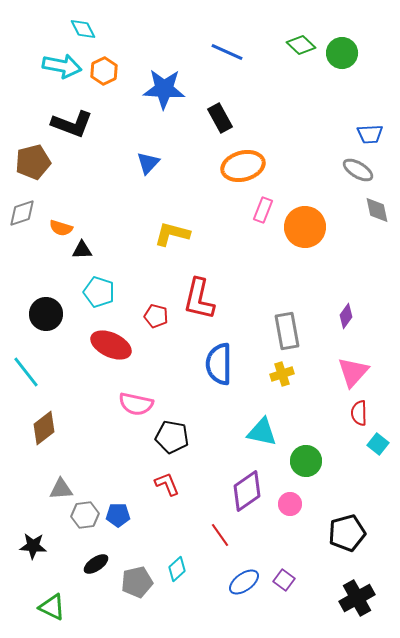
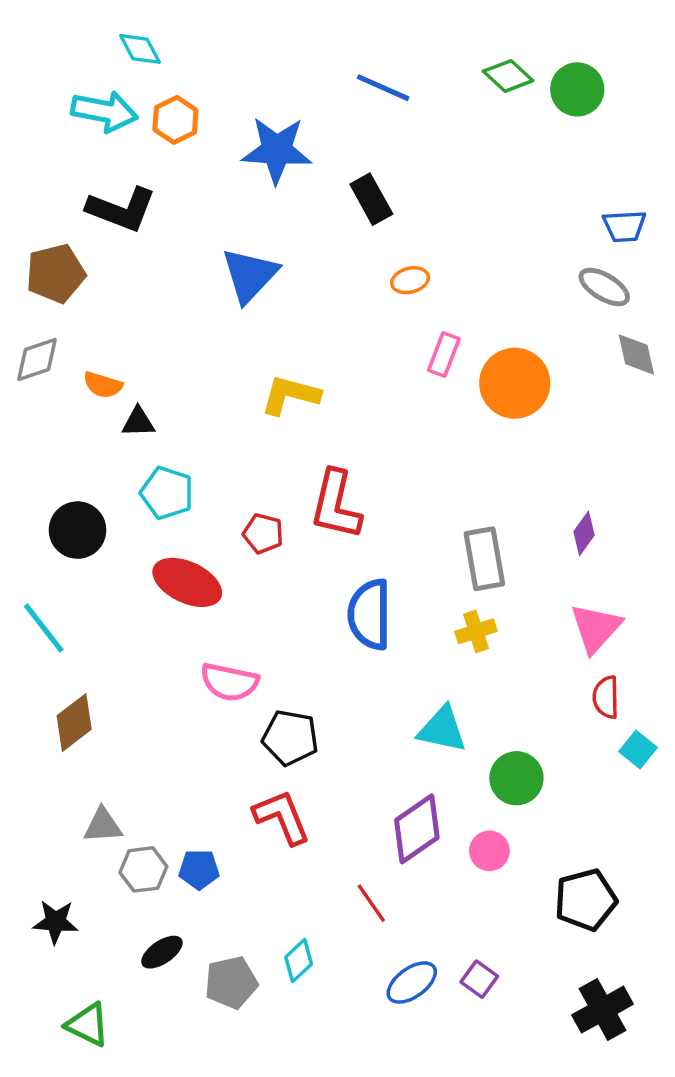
blue triangle: (148, 163) -> (250, 275), size x1.5
orange ellipse: (243, 166) -> (410, 280), size x0.5
red L-shape: (167, 484) -> (282, 817), size x1.4

